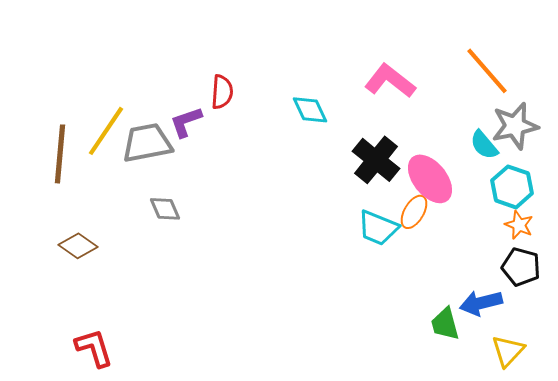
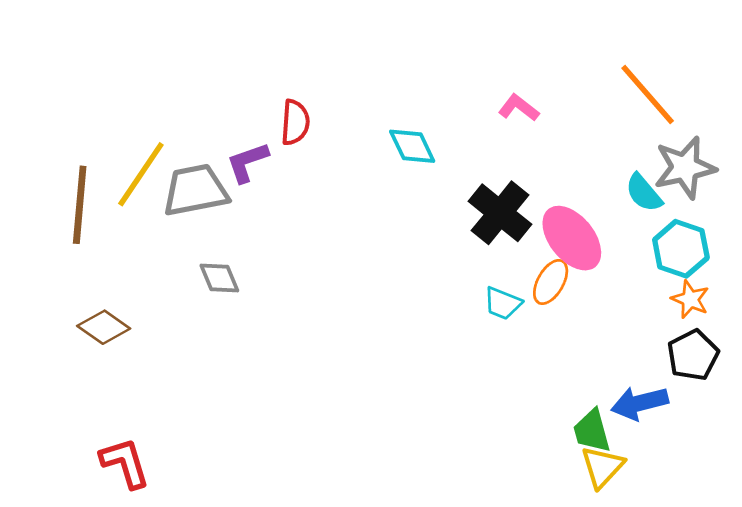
pink L-shape: (390, 81) -> (519, 108), size x0.6
cyan trapezoid: (378, 228) -> (503, 303), size x0.7
black pentagon: (521, 267) -> (693, 355), turned 30
yellow triangle: (508, 351) -> (602, 467), moved

